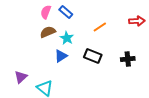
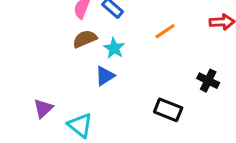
black rectangle: (93, 56) -> (168, 110), moved
black cross: (128, 59) -> (208, 81), turned 32

